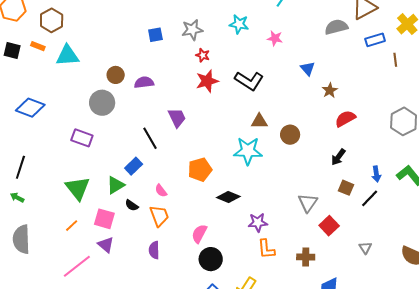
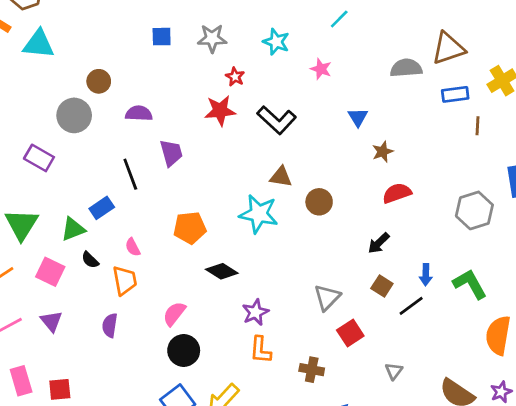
red star: (203, 55) -> (235, 77), moved
purple semicircle: (144, 82) -> (139, 113), moved
purple star: (258, 222) -> (255, 312), turned -30
purple triangle: (106, 245) -> (51, 321), moved

